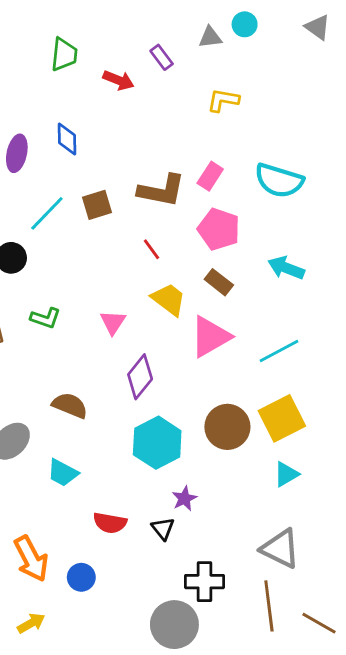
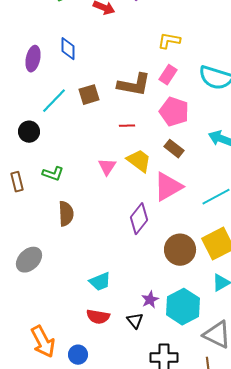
yellow L-shape: (223, 100) -> (169, 41), moved
red line: (151, 249) -> (127, 126), turned -56
pink triangle: (113, 322) -> (107, 167), moved
purple diamond: (140, 377) -> (139, 219), moved
brown semicircle: (70, 405) -> (66, 214), moved, turned 65
cyan hexagon: (157, 443) -> (183, 307), moved
cyan trapezoid: (63, 473) -> (100, 282), moved, turned -50

